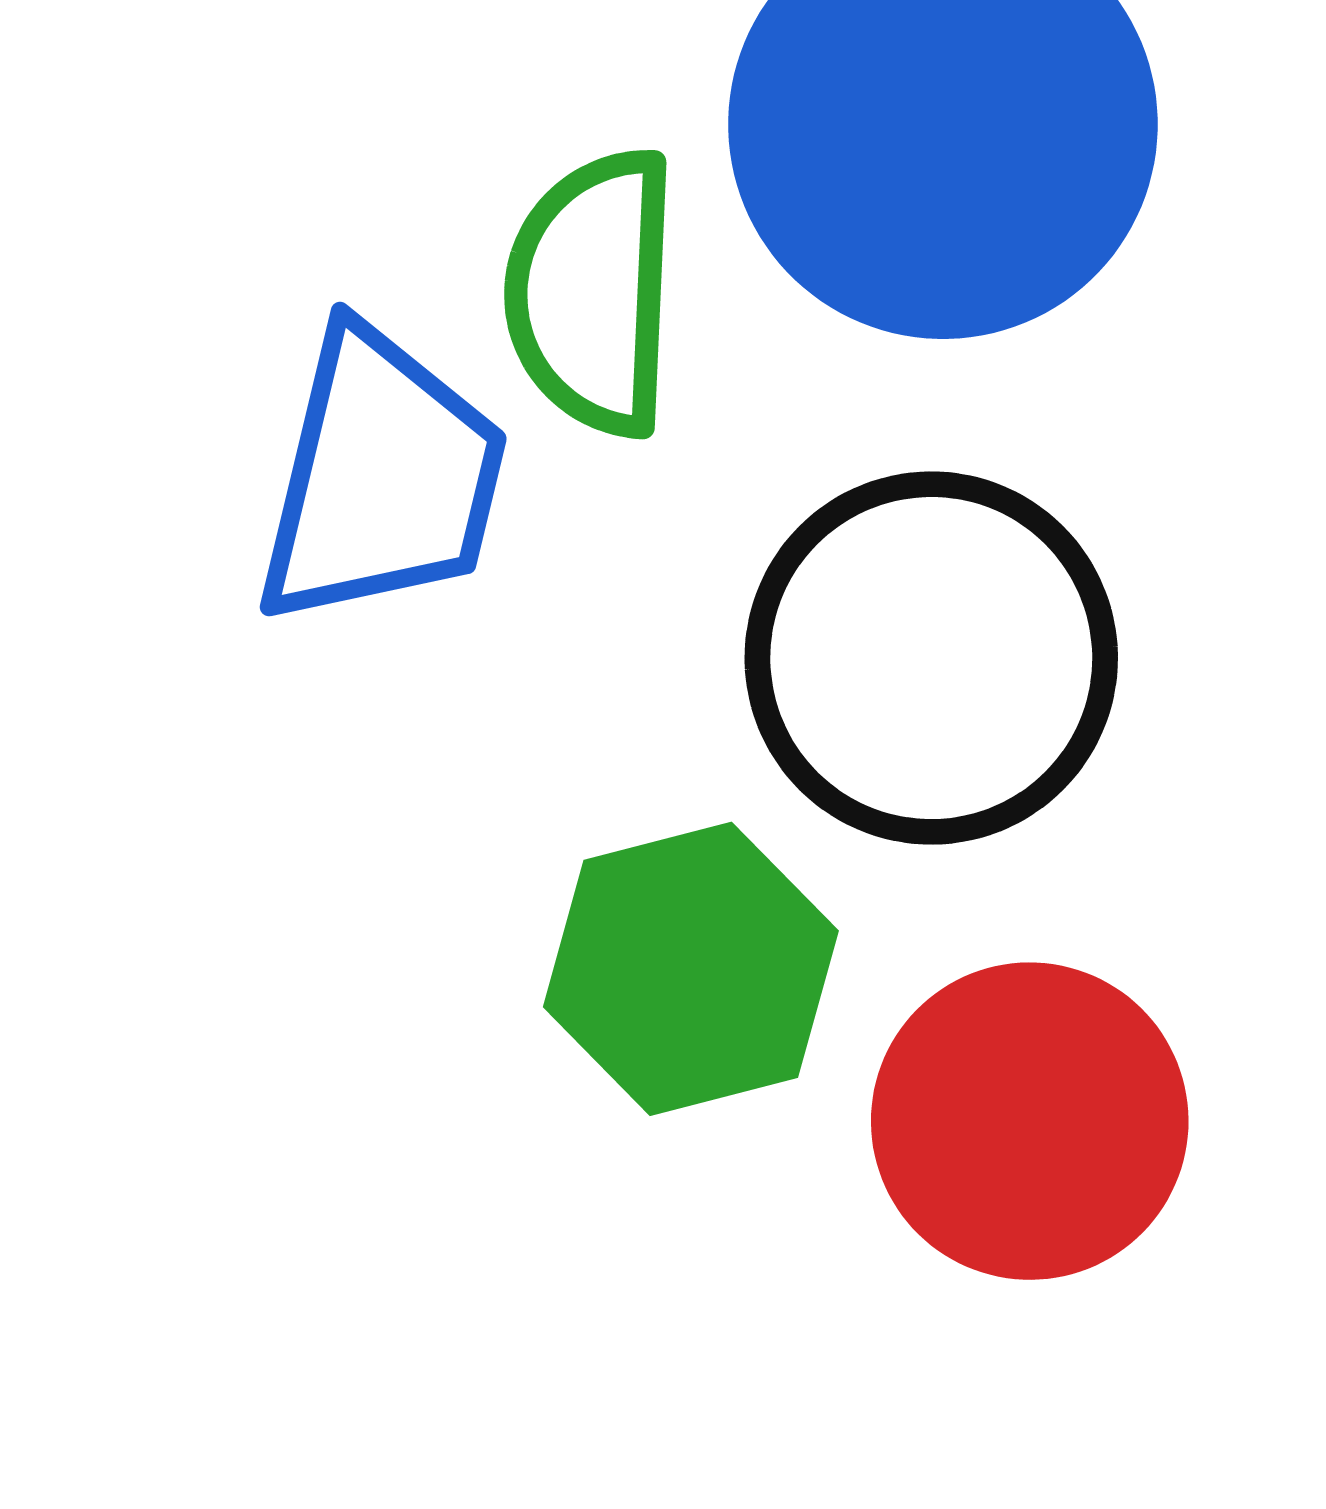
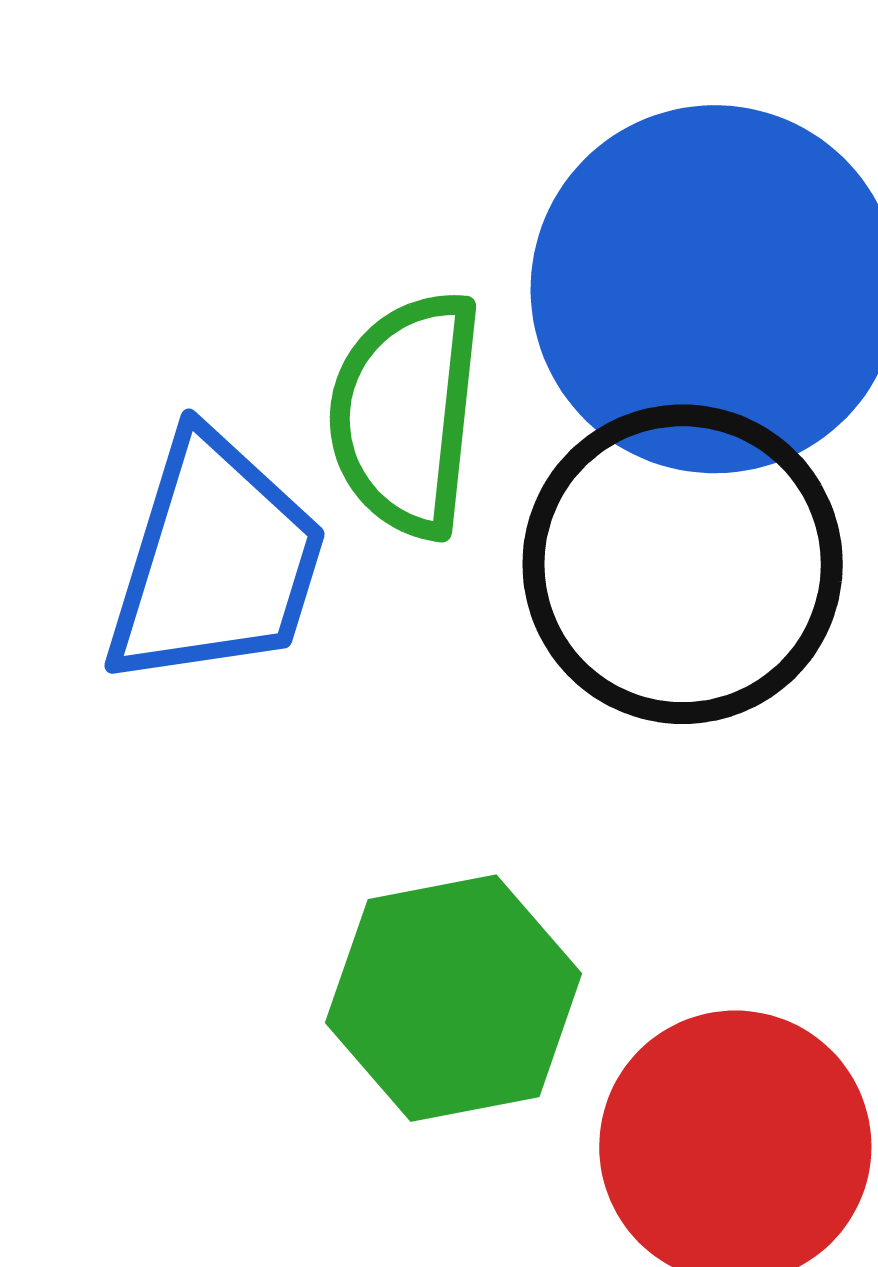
black circle: (931, 658) -> (683, 564), moved

